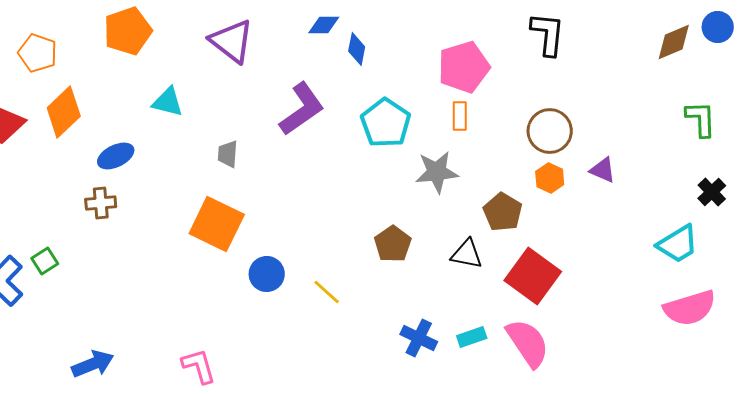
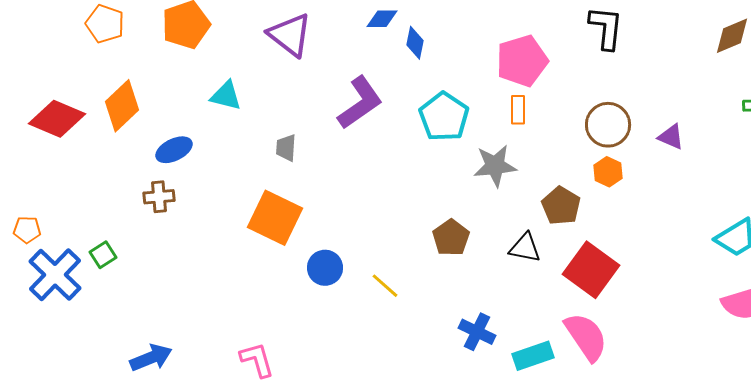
orange pentagon: (38, 53) -> (105, 24), moved
purple triangle: (603, 170) -> (671, 137), moved
cyan rectangle: (472, 337) -> (533, 356), moved, size x1.4

